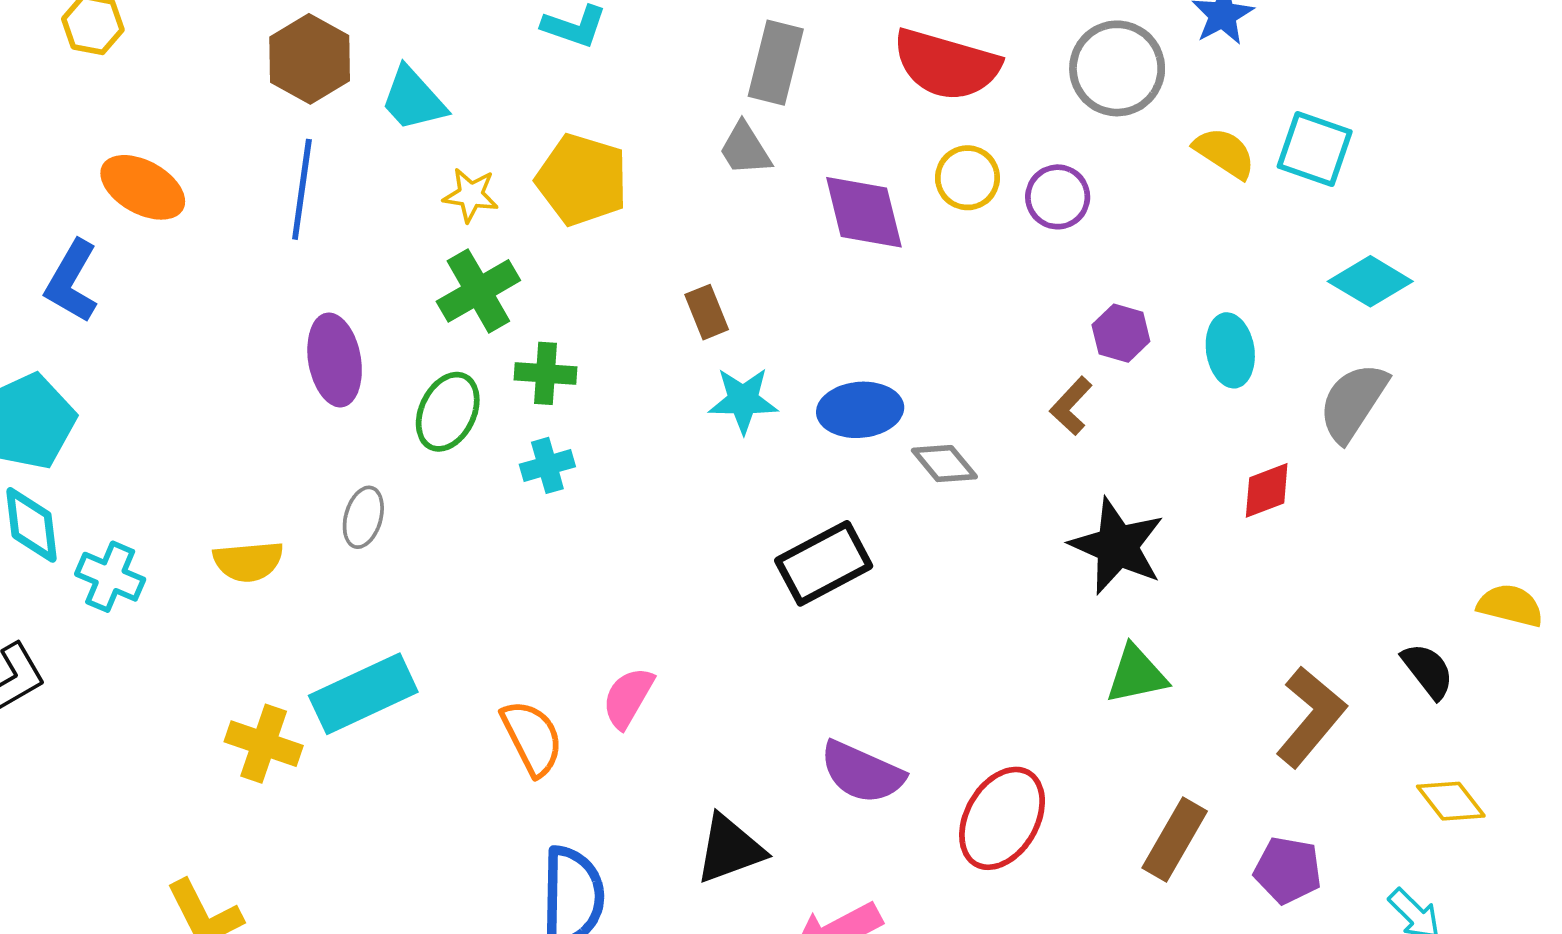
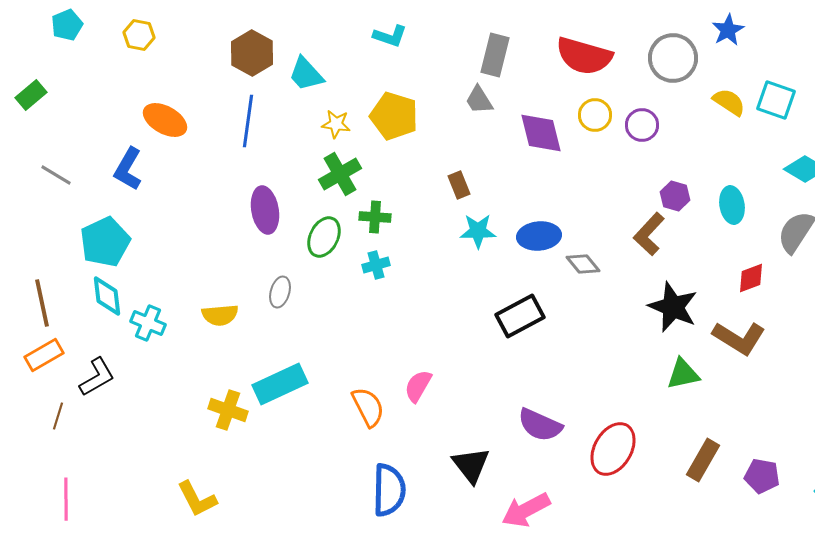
brown L-shape: (1071, 406) -> (649, 234), size x1.4
brown L-shape: (1311, 717) -> (739, 338), moved, turned 82
black triangle: (730, 849) -> (471, 465), turned -48

